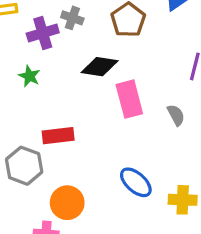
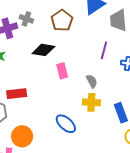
pink rectangle: (129, 99) -> (62, 71), size x0.7
yellow cross: (183, 200) -> (91, 102), moved

